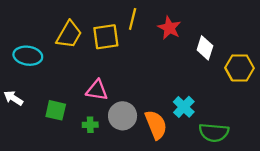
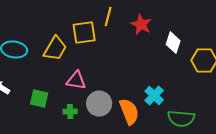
yellow trapezoid: (69, 35) -> (55, 49), moved

